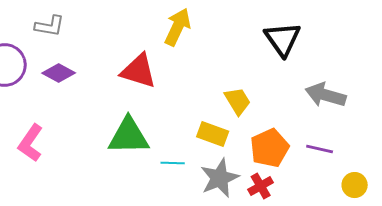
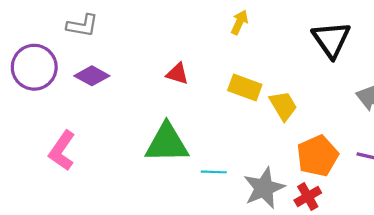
yellow arrow: (178, 27) -> (239, 22), moved, size x0.6
red triangle: (139, 71) -> (177, 74), size x0.6
yellow rectangle: (213, 134) -> (245, 88), moved

